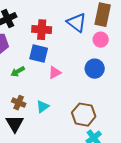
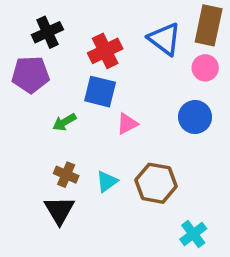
red cross: (42, 30) -> (105, 51), turned -30
brown hexagon: (84, 115) -> (156, 183), moved

